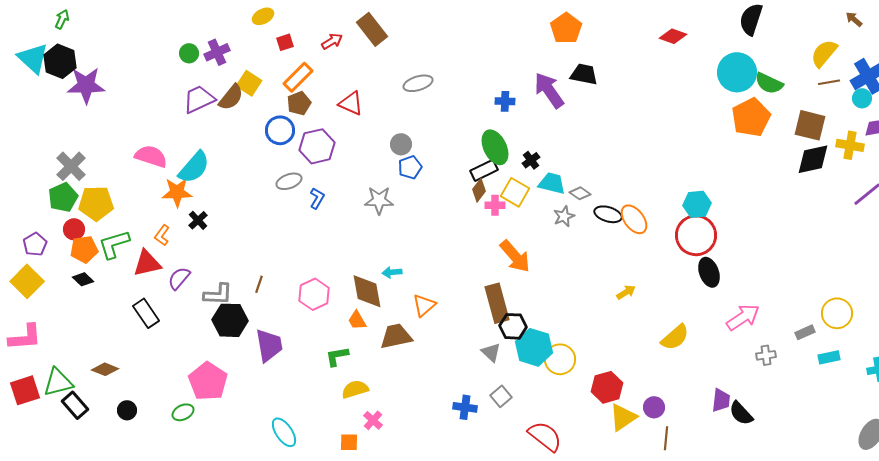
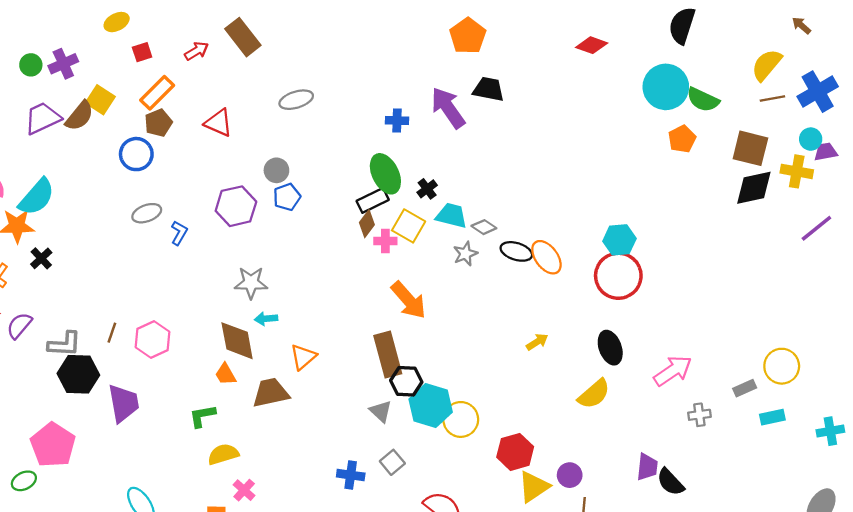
cyan circle: (862, 98) -> (811, 139), moved
orange pentagon: (751, 117) -> (682, 139), size x0.6
purple hexagon: (317, 146) -> (236, 206), moved
gray star: (379, 200) -> (251, 283), moved
black ellipse: (709, 272) -> (610, 348), moved
pink hexagon: (314, 294) -> (153, 339), moved

